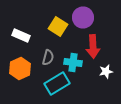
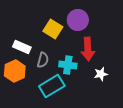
white rectangle: (21, 36) -> (22, 47), moved

